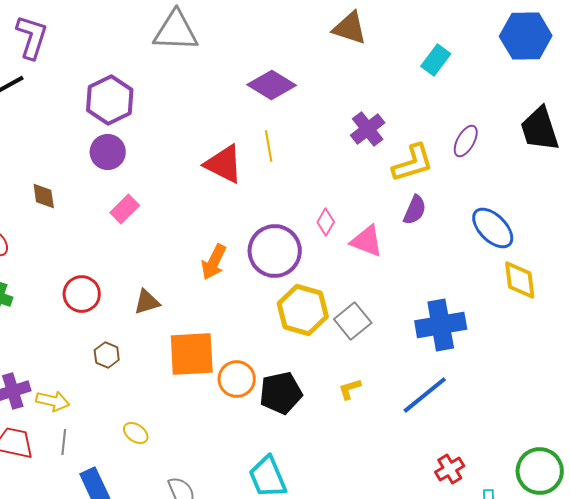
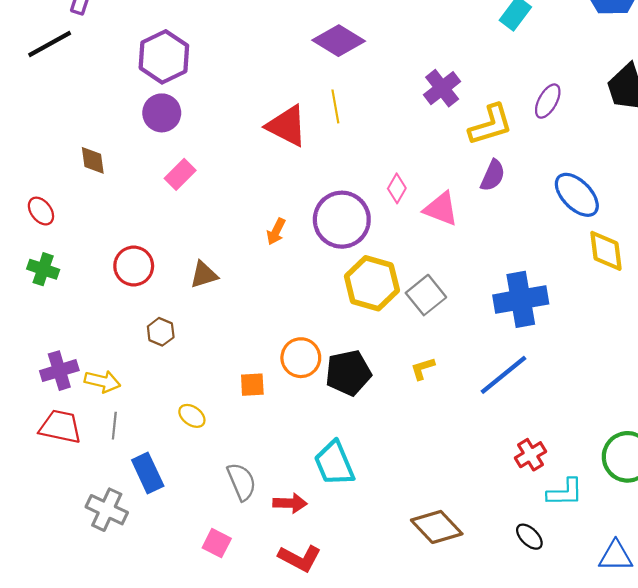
orange arrow: (214, 262) -> (276, 232), size x0.7
orange square: (192, 354) -> (252, 385), moved, size x0.5

